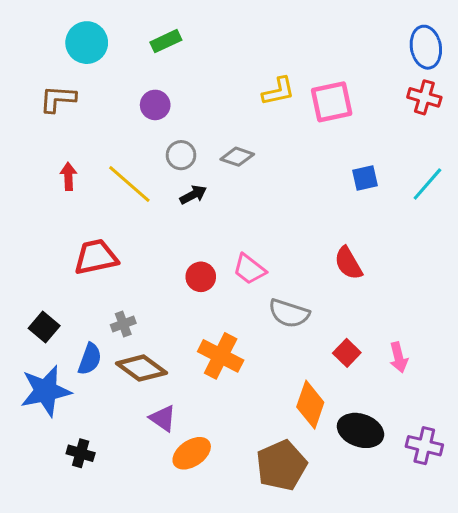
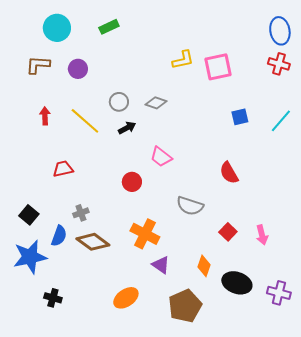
purple circle: (155, 105) -> (78, 69), moved
red trapezoid: (96, 257) -> (63, 169), size x0.7
pink trapezoid: (249, 269) -> (161, 157), moved
orange diamond: (310, 405) -> (204, 266), size x0.7
purple triangle: (163, 418) -> (161, 265), moved

